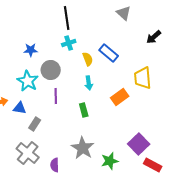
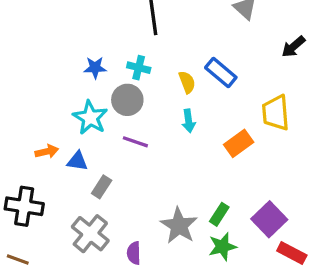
cyan cross: (69, 43) -> (139, 68), moved, turned 32
purple line: (56, 96) -> (135, 142), turned -70
green rectangle: (84, 110) -> (219, 214), moved, turned 48

